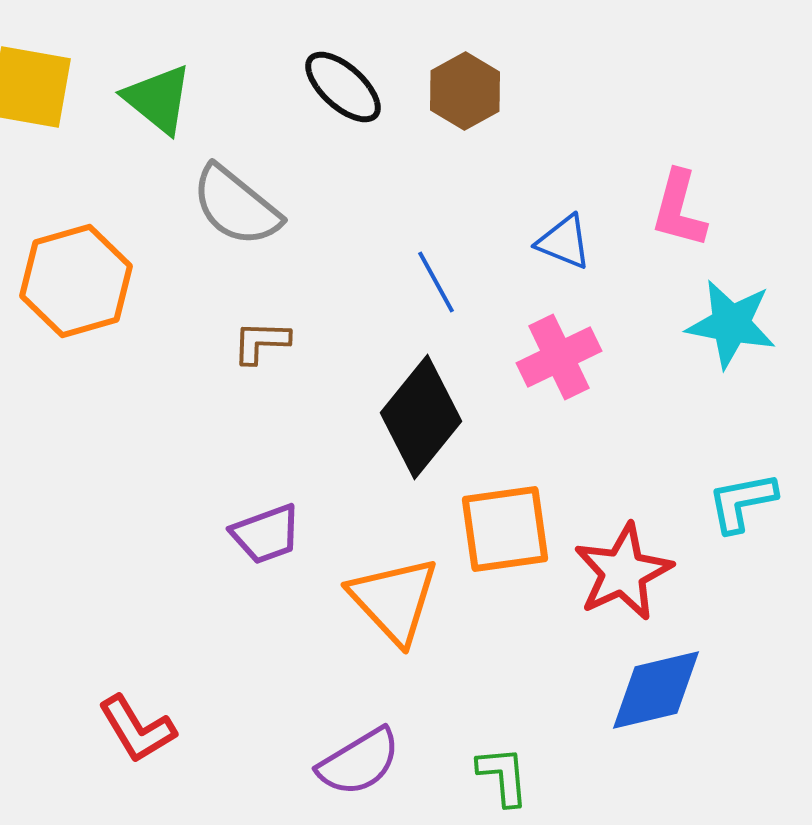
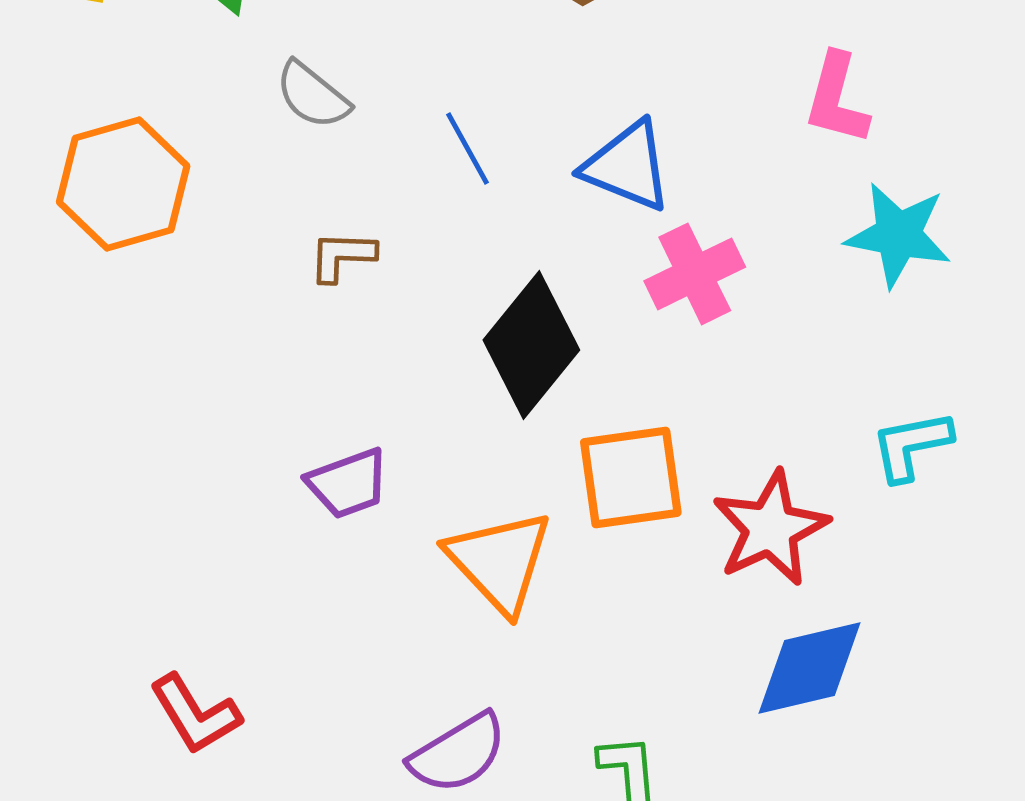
gray semicircle: (236, 206) -> (312, 95), size x0.7
blue triangle: (564, 242) -> (627, 166), moved, size x1.4
blue line: (436, 282) -> (467, 148), moved

